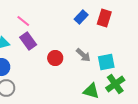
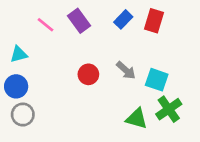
purple rectangle: (28, 41) -> (79, 21), moved
cyan square: (106, 62) -> (157, 80), turned 30

